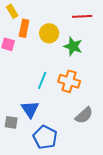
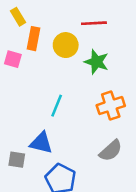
red line: (82, 16) -> (94, 23), moved
orange cross: (69, 81) -> (111, 106), moved, turned -35
blue triangle: (30, 109) -> (41, 143), turned -42

